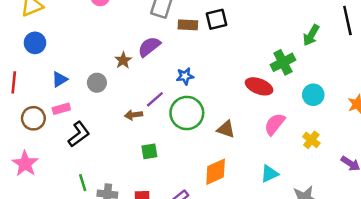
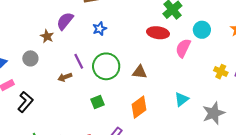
blue star: (185, 76) -> (100, 29), moved
purple line: (155, 99) -> (79, 61), turned -63
pink semicircle: (275, 124) -> (183, 48), moved
yellow cross: (311, 140) -> (221, 72), moved
green square: (149, 151) -> (98, 102), moved

